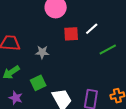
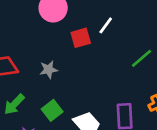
green line: (108, 49) -> (142, 58), moved

